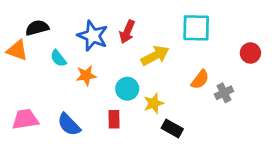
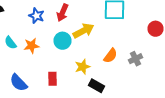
blue star: (93, 36) -> (36, 16), size x0.7
cyan semicircle: (58, 58) -> (10, 43), moved
orange semicircle: (200, 79) -> (110, 56), moved
cyan circle: (127, 89) -> (62, 41), moved

